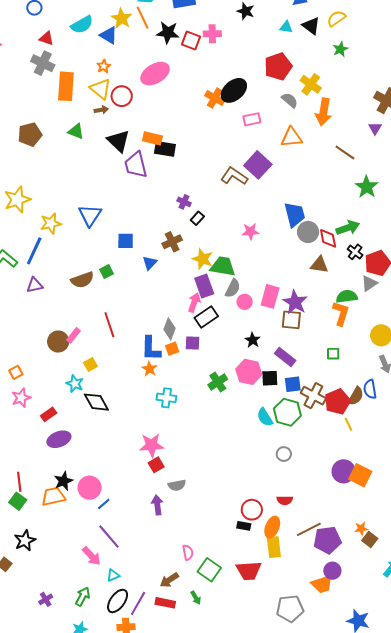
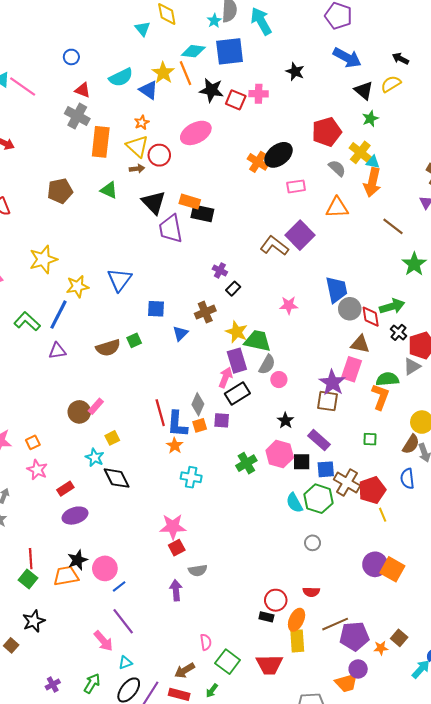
cyan triangle: (286, 27) -> (373, 162), moved
green star: (340, 49) -> (370, 119), moved
pink rectangle: (270, 296) -> (352, 369), moved
red line: (109, 325) -> (160, 413), moved
brown semicircle: (356, 396) -> (411, 444), moved
pink star: (21, 398) -> (37, 470), turned -30
orange star: (361, 529) -> (381, 648), moved
green arrow: (196, 598) -> (212, 691), turned 64

